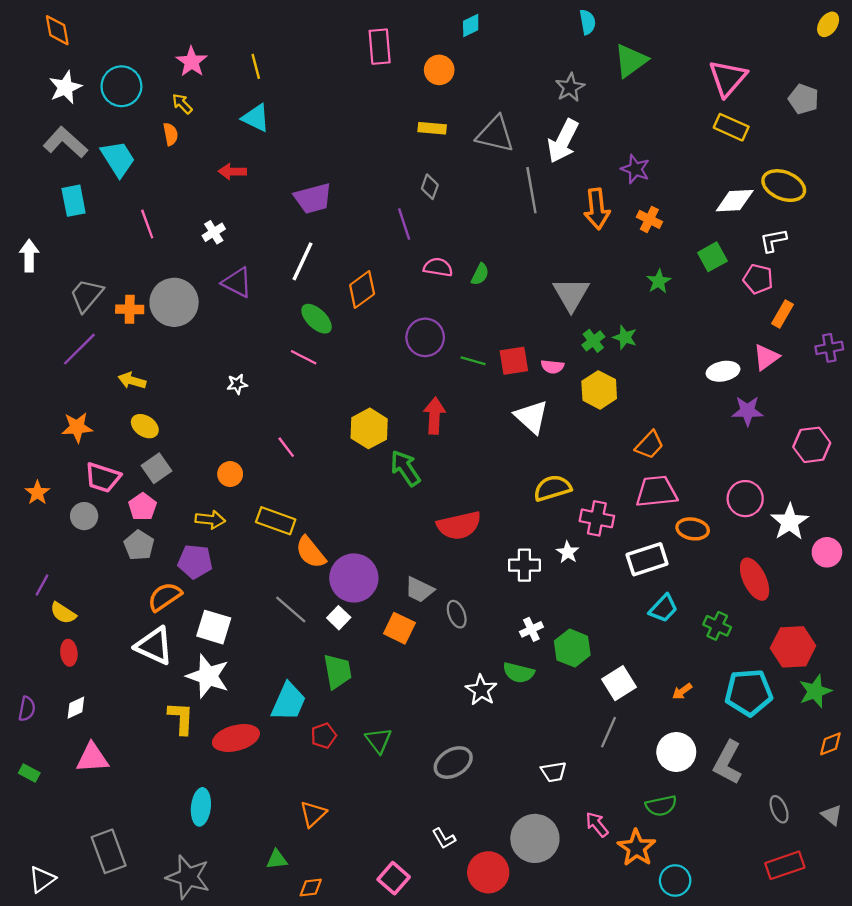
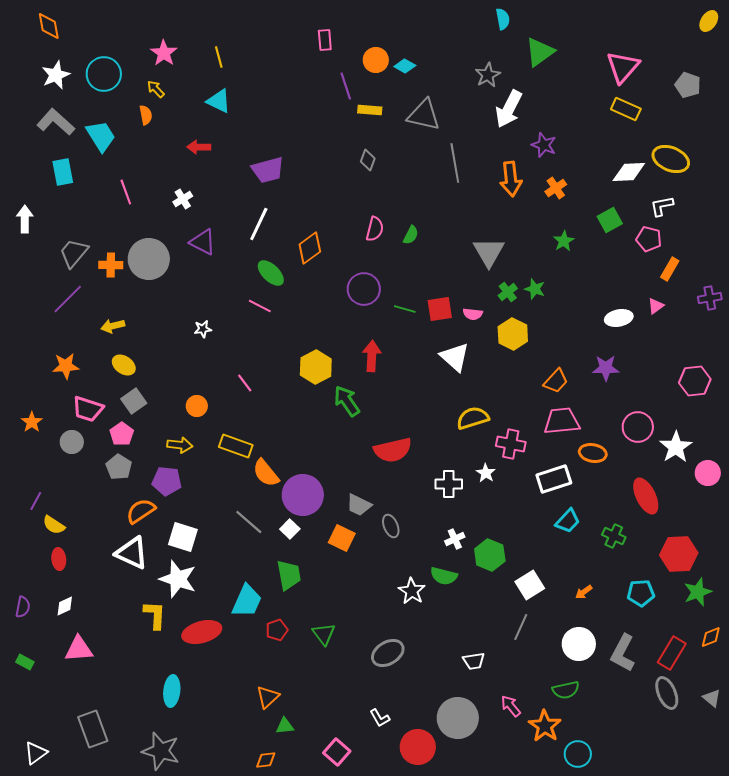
cyan diamond: (471, 26) -> (405, 66), moved, turned 55
pink rectangle: (380, 47) -> (325, 40), size x0.7
white arrow: (563, 141) -> (509, 109), moved
orange cross: (649, 219) -> (556, 188), turned 30
purple line: (404, 224) -> (346, 86), moved
pink semicircle: (438, 267) -> (375, 229), turned 95
pink triangle: (766, 357) -> (656, 306), size x0.7
yellow arrow: (132, 381) -> (113, 326), turned -30
purple star: (748, 411) -> (606, 368), moved
cyan pentagon: (749, 692) -> (641, 593), size x0.7
gray ellipse: (779, 809) -> (667, 693), size x1.4
green triangle: (277, 859) -> (285, 726), moved
red rectangle: (785, 865) -> (672, 653), moved, turned -40

